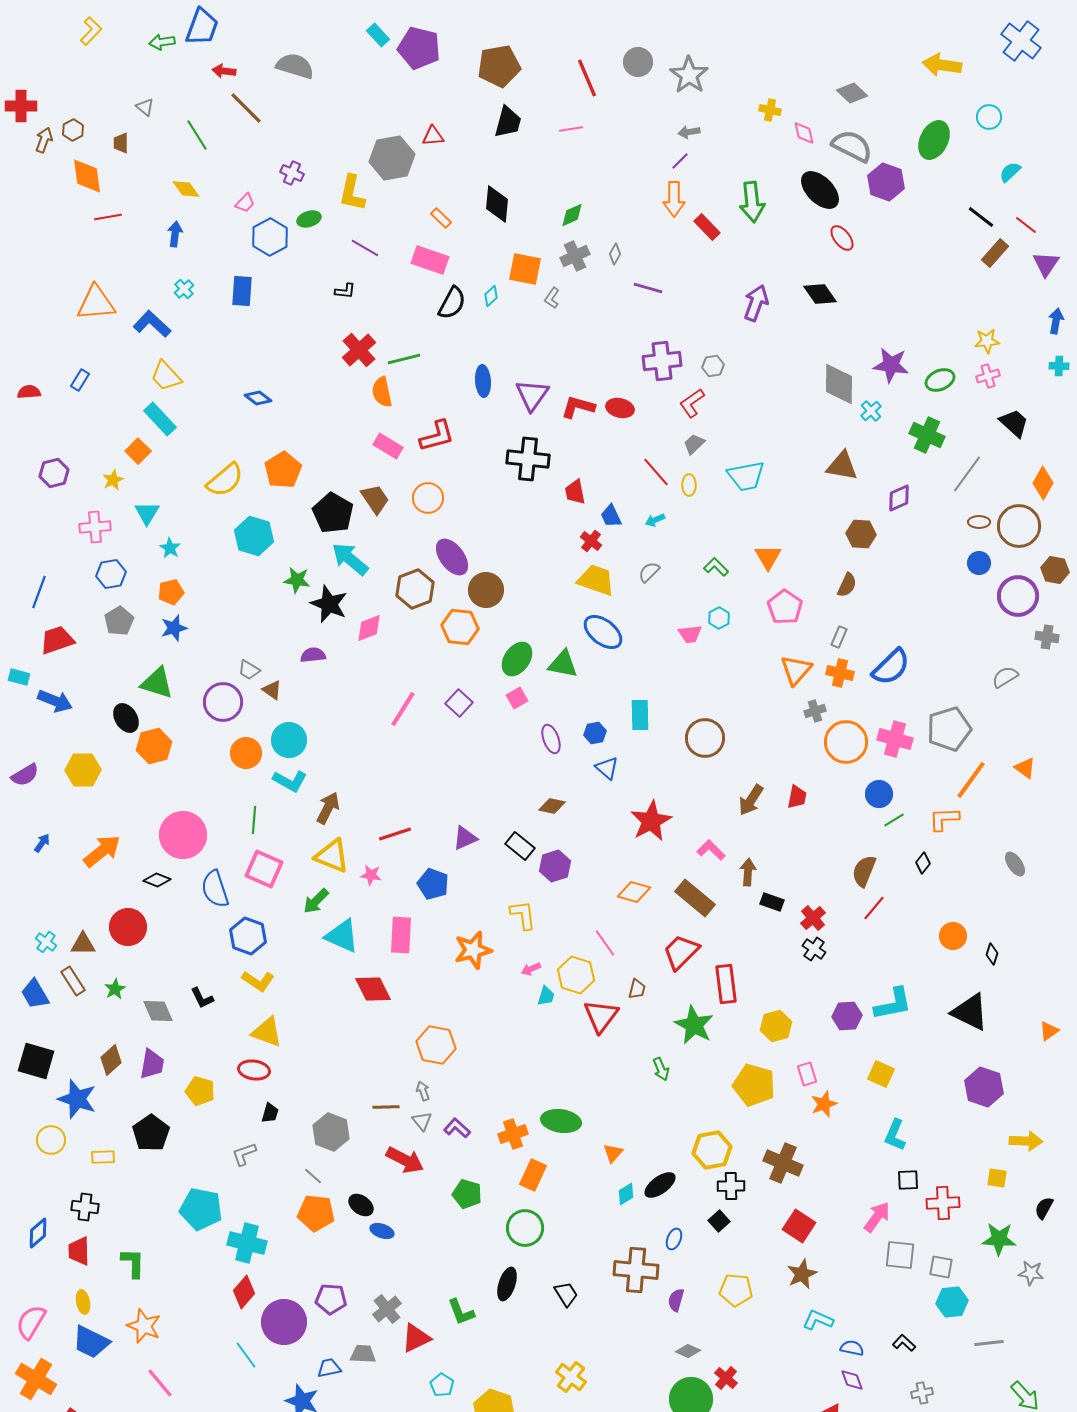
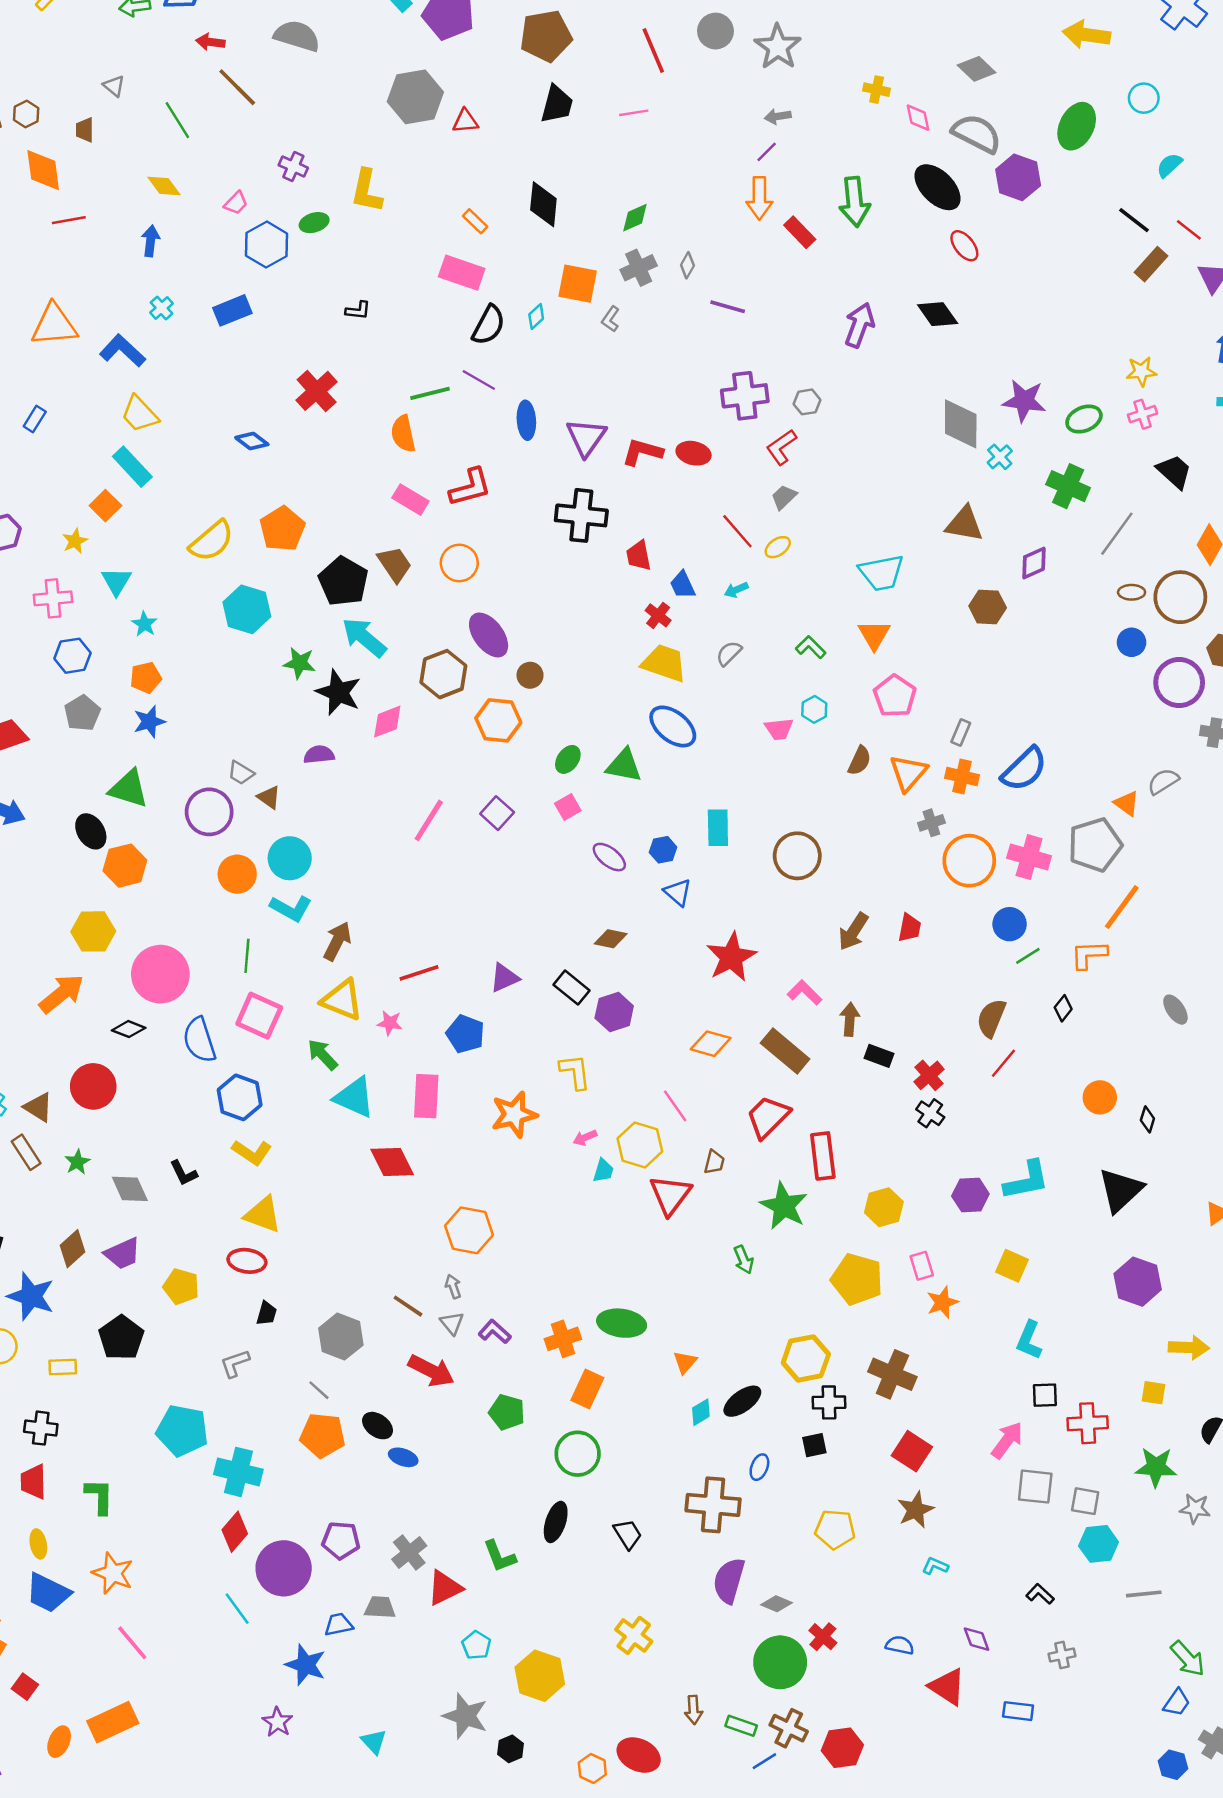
gray hexagon: (392, 158) -> (415, 97), moved
purple line: (365, 248) -> (479, 380), moved
blue rectangle: (242, 291) -> (232, 310), turned 64
red cross: (359, 350) -> (317, 391), moved
cyan trapezoid: (746, 476) -> (881, 573), moved
yellow ellipse: (689, 485) -> (778, 547), turned 55
brown semicircle: (847, 585) -> (859, 761), moved
brown circle: (486, 590) -> (530, 675), size x0.6
green ellipse: (517, 659) -> (568, 759), size x0.7
purple ellipse: (551, 739) -> (609, 857), turned -32
orange triangle: (1025, 768) -> (1127, 803), moved
yellow hexagon: (83, 770) -> (93, 931), moved
green arrow: (316, 901) -> (323, 1055), turned 92
brown triangle: (83, 944) -> (38, 1107), turned 32
black triangle: (970, 1012) -> (1121, 1190), turned 51
purple trapezoid: (152, 1064) -> (123, 1254), turned 56
brown line: (386, 1107) -> (408, 1306), turned 36
black square: (719, 1221) -> (814, 1445), turned 30
purple semicircle: (676, 1300) -> (729, 1581), moved, size x1.6
cyan L-shape: (818, 1320) -> (935, 1566), size x0.7
blue semicircle: (852, 1348) -> (900, 1645), moved

